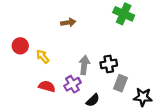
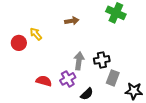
brown arrow: (68, 22) -> (72, 21), moved
yellow arrow: (43, 57) -> (36, 34), moved

